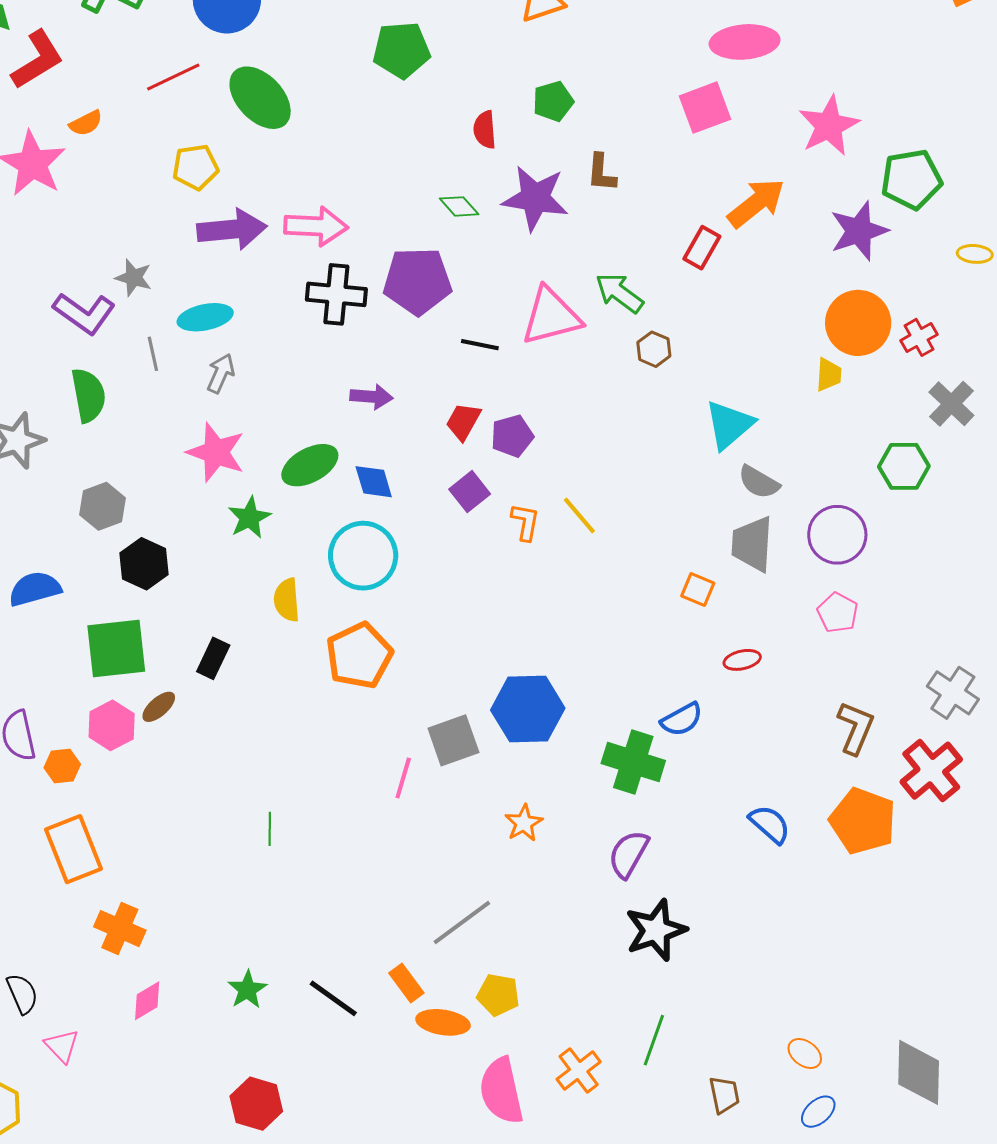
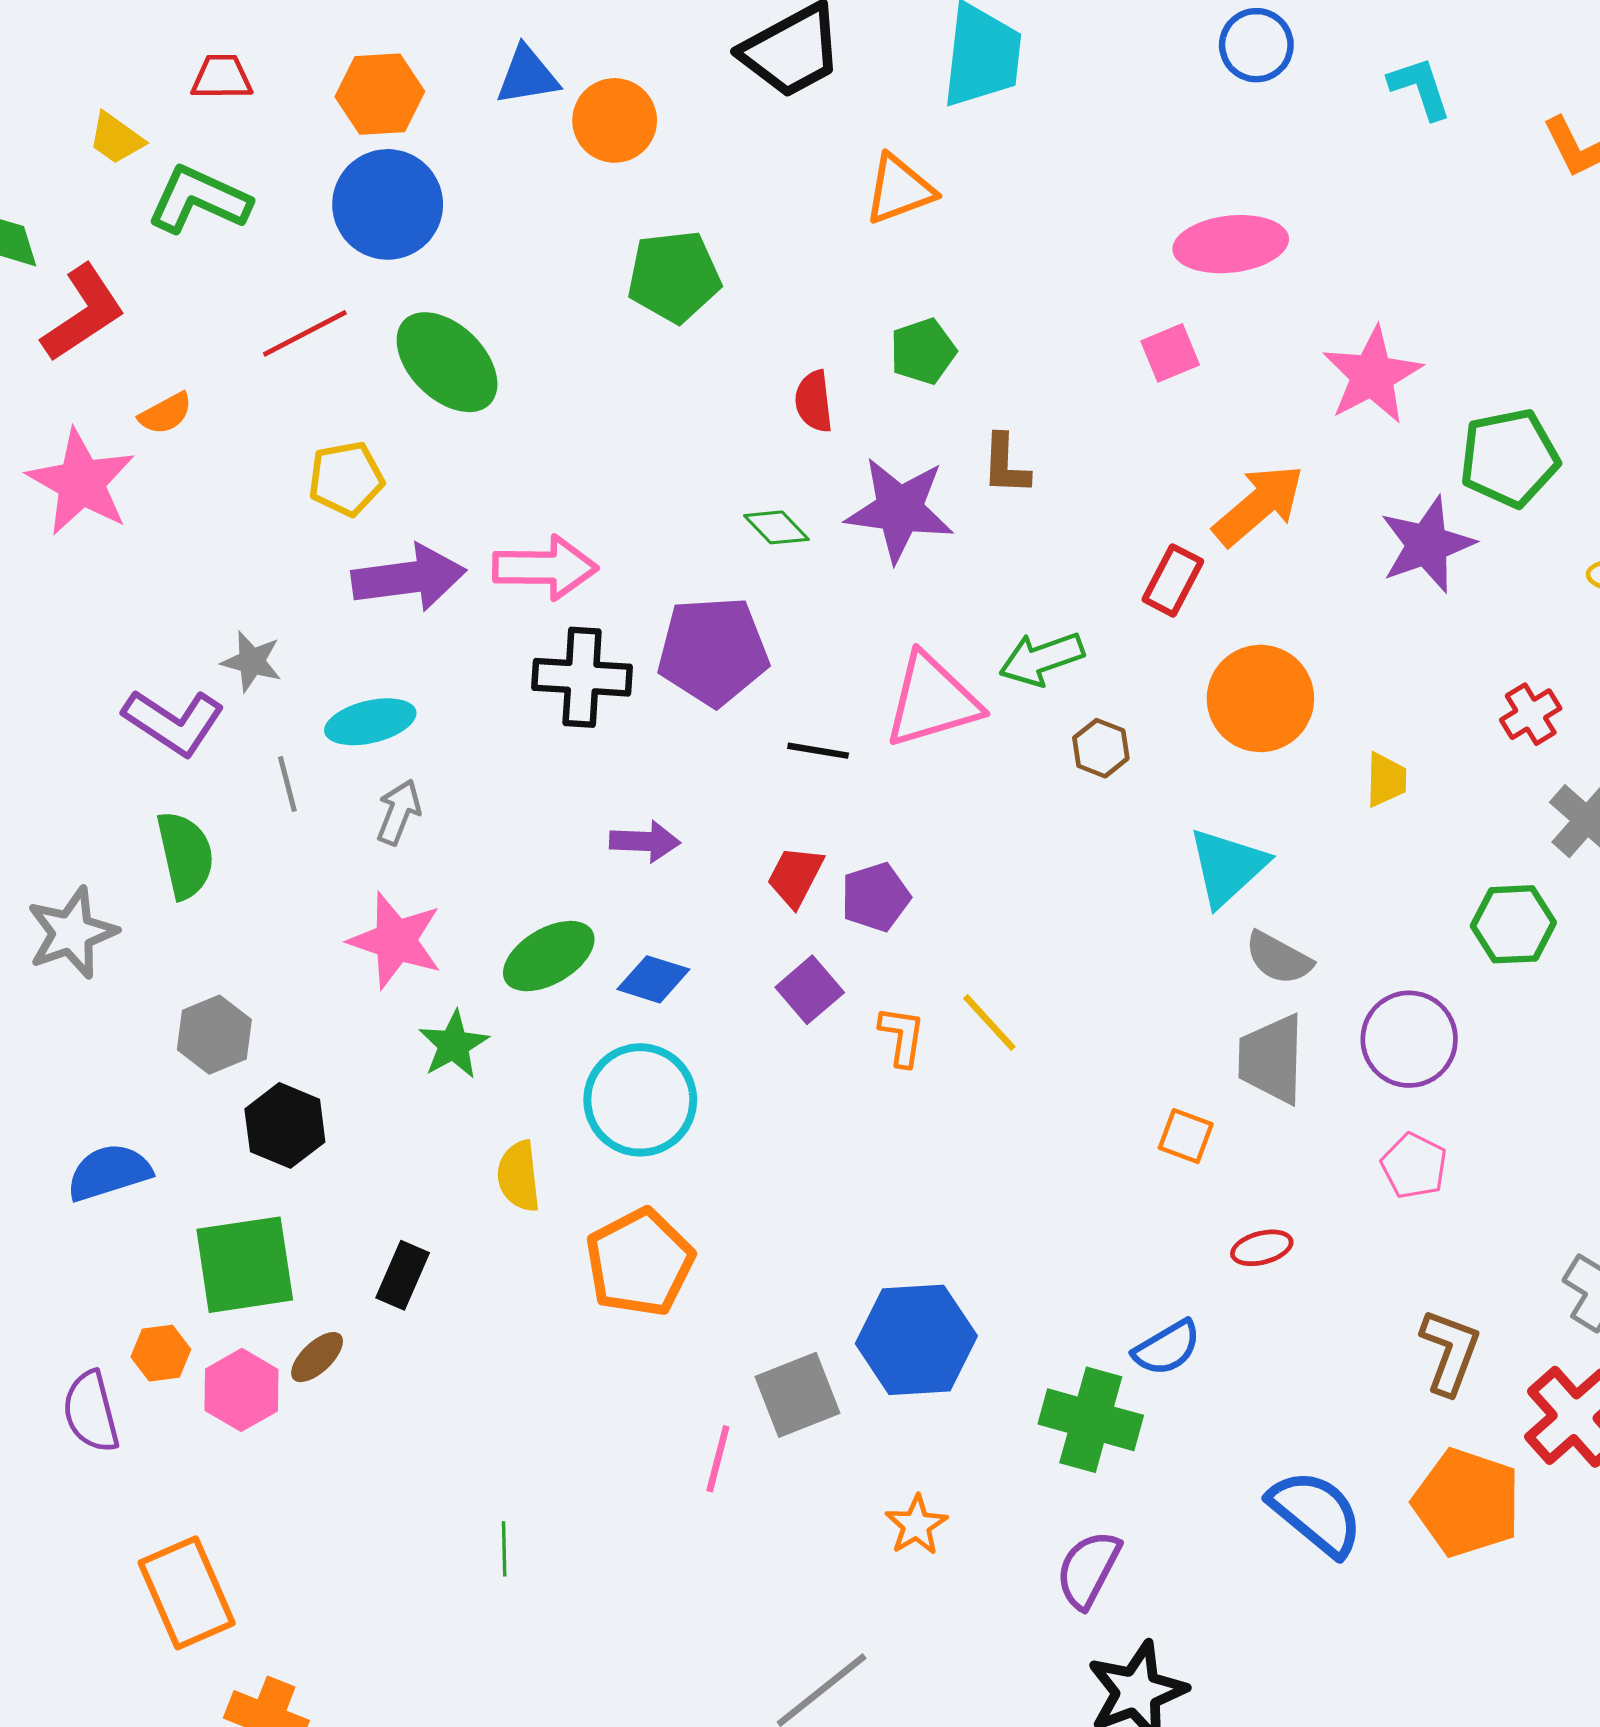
pink square: (705, 108) -> (1170, 353), size x0.7
green arrow: (619, 293) -> (1042, 659), turned -54
orange circle: (858, 323) -> (1260, 698), moved
blue diamond: (374, 482) -> (653, 979), turned -54
orange hexagon: (62, 766) -> (161, 1353), moved
blue semicircle: (770, 824) -> (1316, 1513), size x1.4

